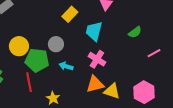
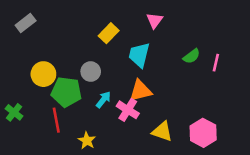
pink line: (154, 53) -> (216, 63), moved, turned -48
pink cross: (97, 59) -> (128, 110), moved
cyan arrow: (66, 66) -> (103, 100), turned 112
orange triangle: (95, 84) -> (140, 91), moved

